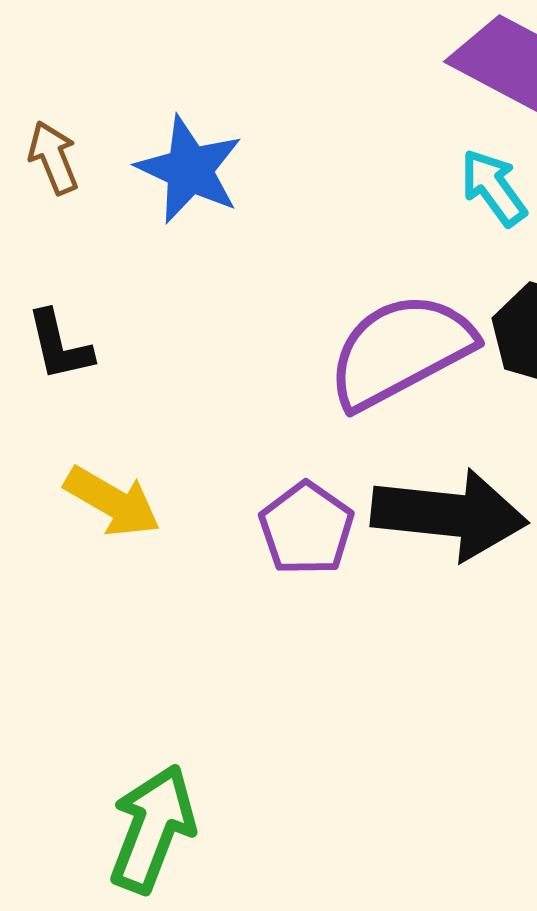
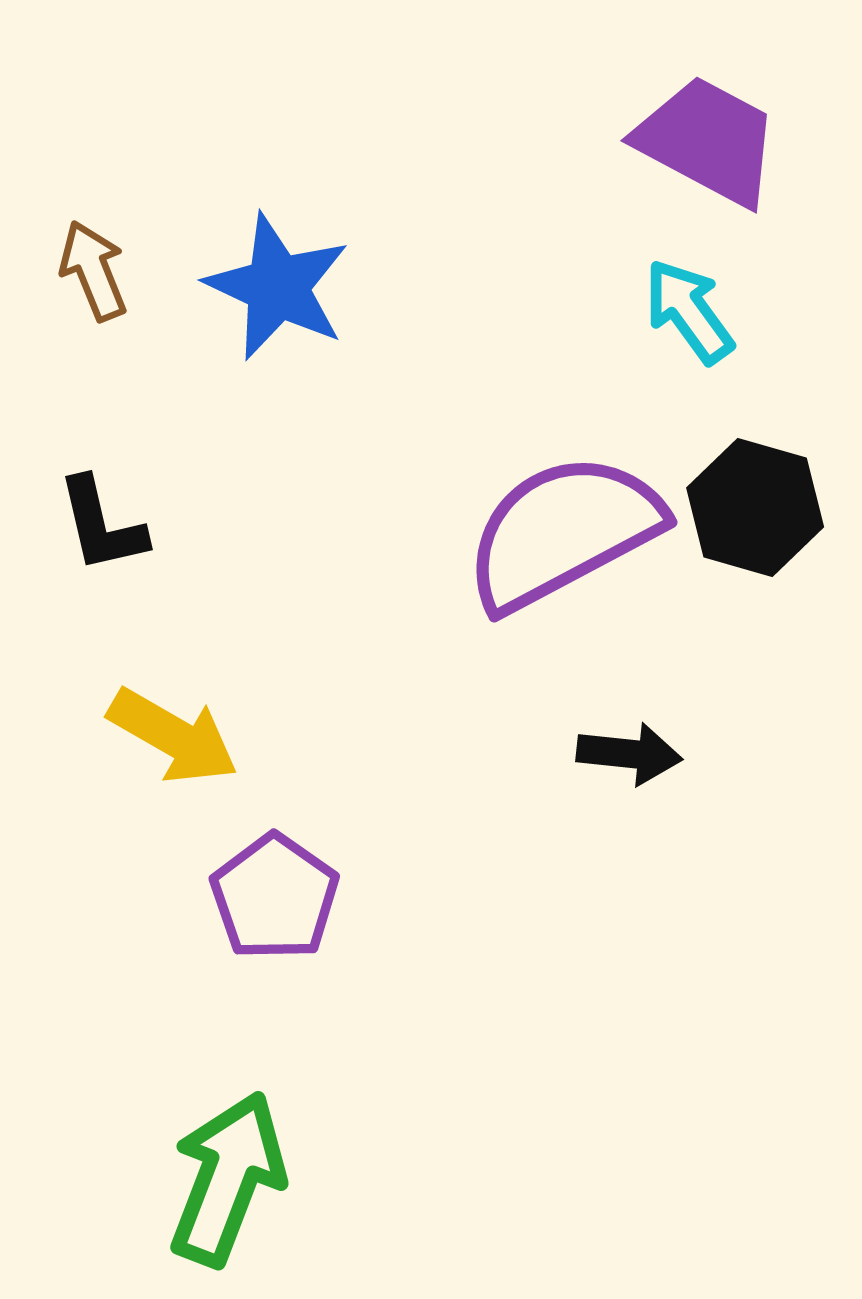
black arrow: (449, 515) -> (629, 754), size x0.5
purple pentagon: (306, 529) -> (275, 897), moved

